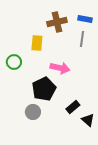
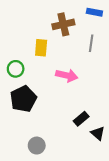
blue rectangle: (85, 19) -> (94, 12), moved
black pentagon: (44, 89) -> (23, 99), moved
gray circle: (33, 112) -> (37, 146), moved

